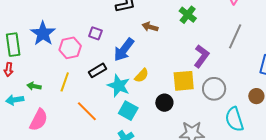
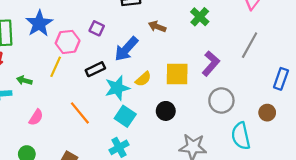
yellow square: (184, 81) -> (177, 74), moved
yellow line: (65, 82) -> (56, 67), moved
cyan star: (119, 86) -> (117, 88), turned 30
pink semicircle: (39, 120) -> (36, 117), moved, size x0.7

